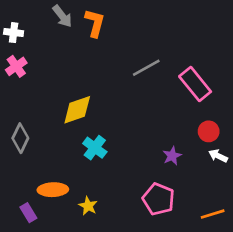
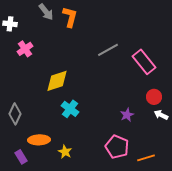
pink cross: (16, 66) -> (25, 49), moved
gray diamond: (20, 138) -> (15, 114), moved
orange line: (213, 214) -> (146, 158), moved

